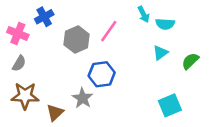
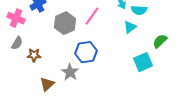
cyan triangle: (160, 53) -> (130, 27), moved
brown star: (25, 96) -> (34, 55), moved, size x0.6
cyan square: (170, 105) -> (143, 62), moved

